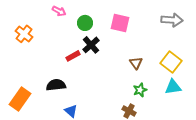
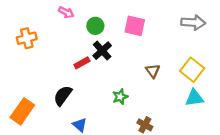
orange cross: (24, 34) -> (27, 38), turned 36
black semicircle: (56, 85) -> (63, 96), turned -48
green star: (140, 90) -> (120, 97), moved

